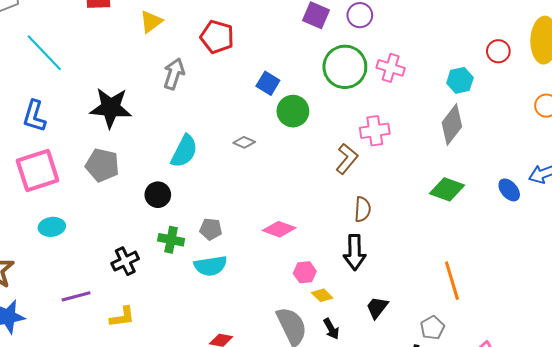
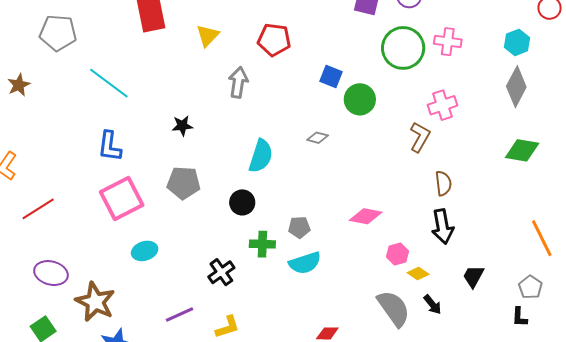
black star: (111, 108) -> (182, 126), size x0.5

